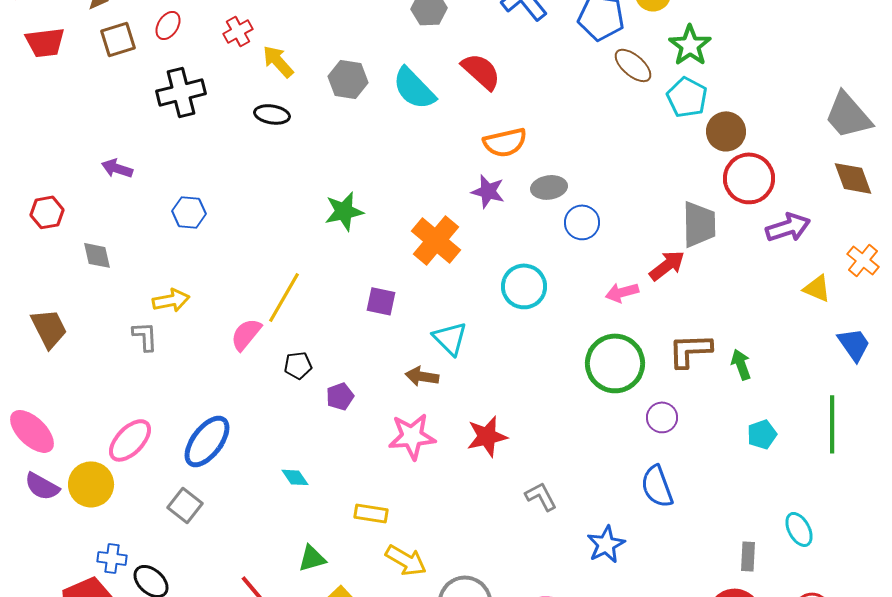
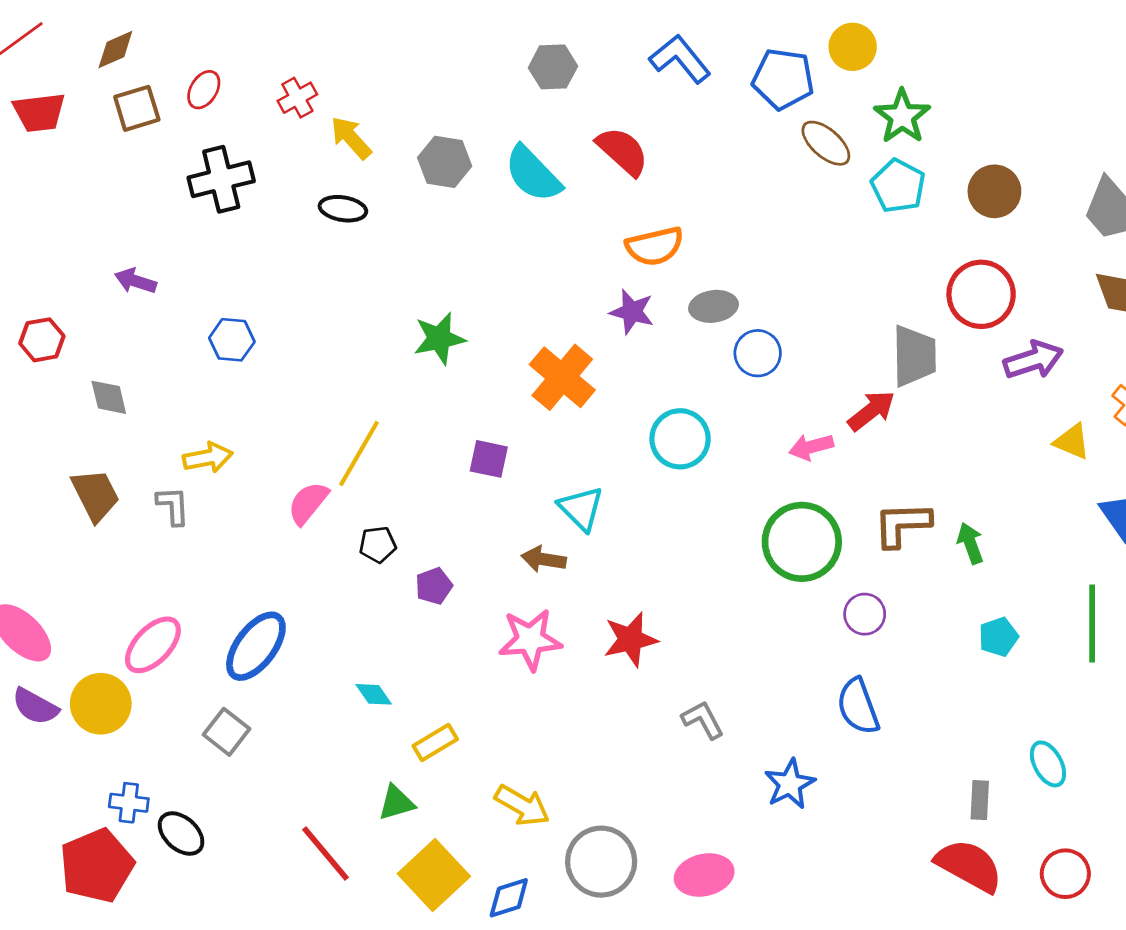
brown circle: (726, 131) -> (994, 191), moved
brown trapezoid: (49, 328) -> (95, 495), moved
yellow rectangle: (371, 513) -> (435, 743), moved, turned -40

